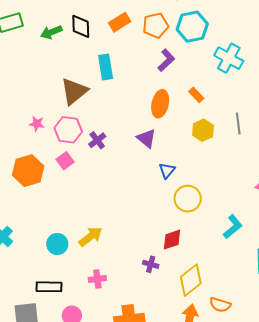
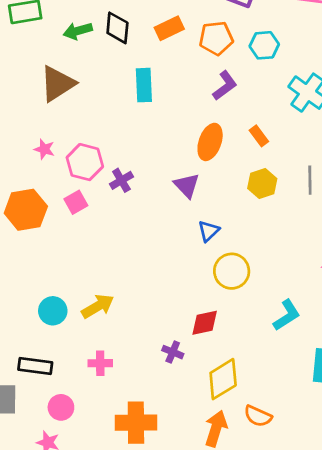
cyan hexagon: (192, 27) -> (264, 45), size x0.7
brown triangle: (74, 91) -> (57, 84), moved

